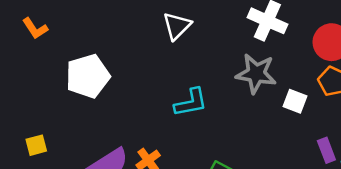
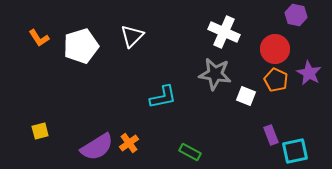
white triangle: (177, 26) -> (132, 36), moved
white pentagon: (88, 76) -> (81, 46), moved

